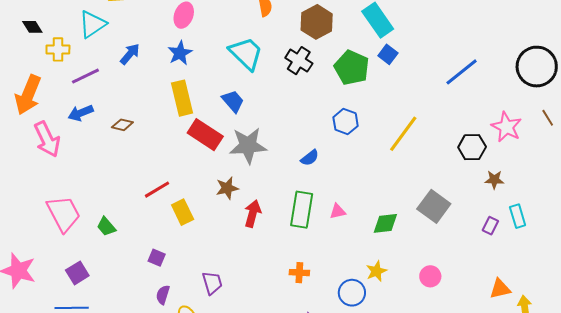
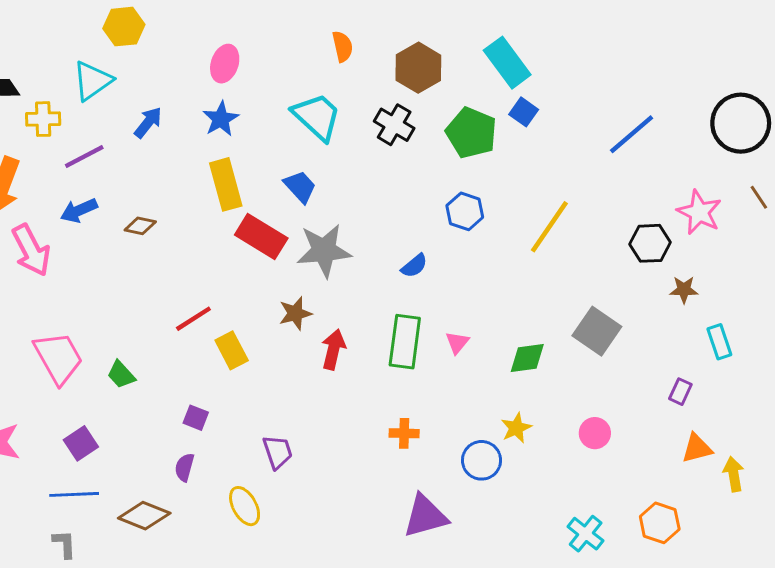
pink triangle: (338, 211) -> (457, 343), turned -36
purple rectangle: (490, 226) -> (680, 392), moved
purple semicircle: (163, 295) -> (185, 467), moved

